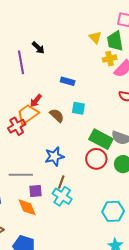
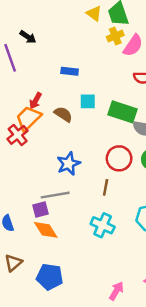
green rectangle: (101, 139) -> (123, 112), moved
gray line: (21, 175) -> (55, 195), moved
brown line: (61, 182) -> (106, 187), moved
purple square: (35, 191) -> (41, 210), moved
cyan cross: (62, 196) -> (103, 225), moved

